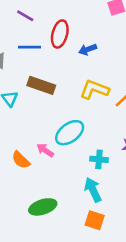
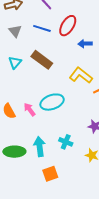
cyan cross: (99, 159) -> (66, 142), moved
cyan arrow: (93, 190) -> (40, 147), moved
orange square: (95, 220) -> (50, 174), turned 35

